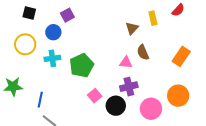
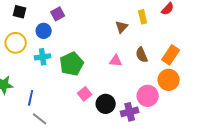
brown semicircle: (143, 52) -> (142, 55), moved
purple cross: (129, 87) -> (130, 112), moved
orange circle: (178, 96) -> (169, 80), moved
pink circle: (151, 109) -> (148, 96), moved

